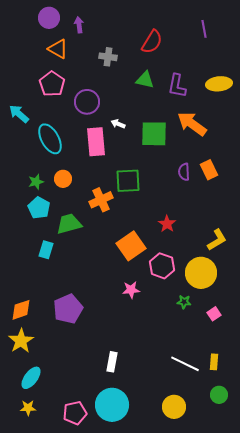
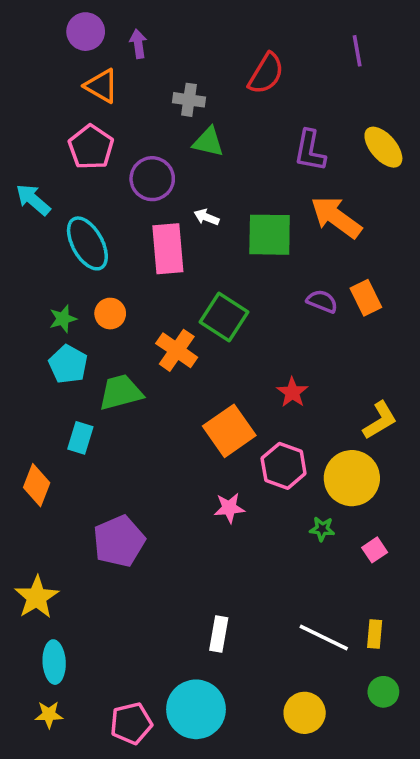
green triangle: (145, 80) -> (208, 142), moved
yellow ellipse: (219, 84) -> (383, 147), turned 55
purple semicircle: (184, 172) -> (322, 301), turned 114
green square: (128, 181) -> (224, 317), turned 36
orange cross: (101, 200) -> (177, 350), turned -30
orange diamond: (21, 310) -> (37, 485), moved, turned -50
white rectangle: (112, 362) -> (219, 634), moved
cyan ellipse: (31, 378) -> (54, 662), turned -40

